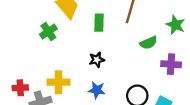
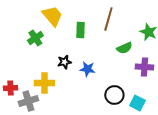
black star: (97, 60) -> (64, 62), moved
blue star: (97, 90) -> (87, 69), moved

